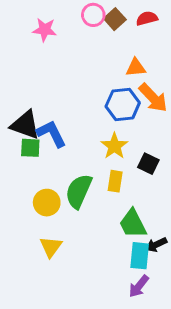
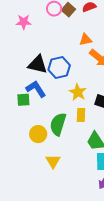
blue hexagon: (123, 105) -> (59, 68), moved
black triangle: (25, 125) -> (38, 64), moved
yellow triangle: (51, 247) -> (53, 161), moved

